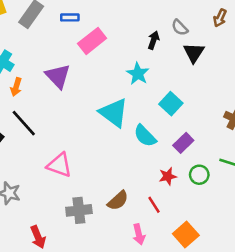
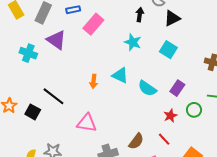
black triangle: (194, 53) -> (172, 18), turned 42
purple triangle: (58, 76) -> (56, 40), moved
orange arrow: (16, 87) -> (94, 81), moved
cyan square: (171, 104) -> (168, 50), moved
cyan triangle: (114, 113) -> (120, 75), size x0.7

